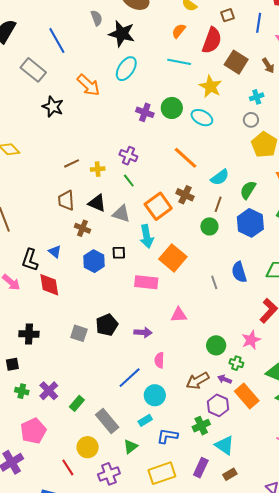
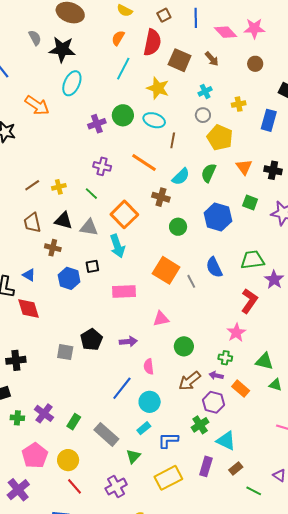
cyan line: (179, 62) -> (123, 69), turned -65
purple cross: (145, 112) -> (97, 124), turned -30
purple cross: (128, 156) -> (102, 166), moved
green semicircle: (248, 190) -> (209, 173), moved
brown cross: (185, 195) -> (161, 197), moved
brown line: (218, 204) -> (173, 140), moved
orange square: (173, 258) -> (166, 270), moved
green circle: (216, 345) -> (184, 346), moved
orange rectangle: (247, 396) -> (241, 389), size x0.7
yellow circle: (88, 447) -> (68, 460), moved

